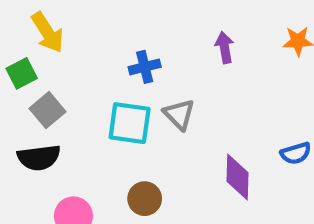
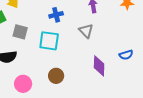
gray square: (48, 110) -> (20, 32), moved, turned -35
gray triangle: (179, 114) -> (86, 31), moved

